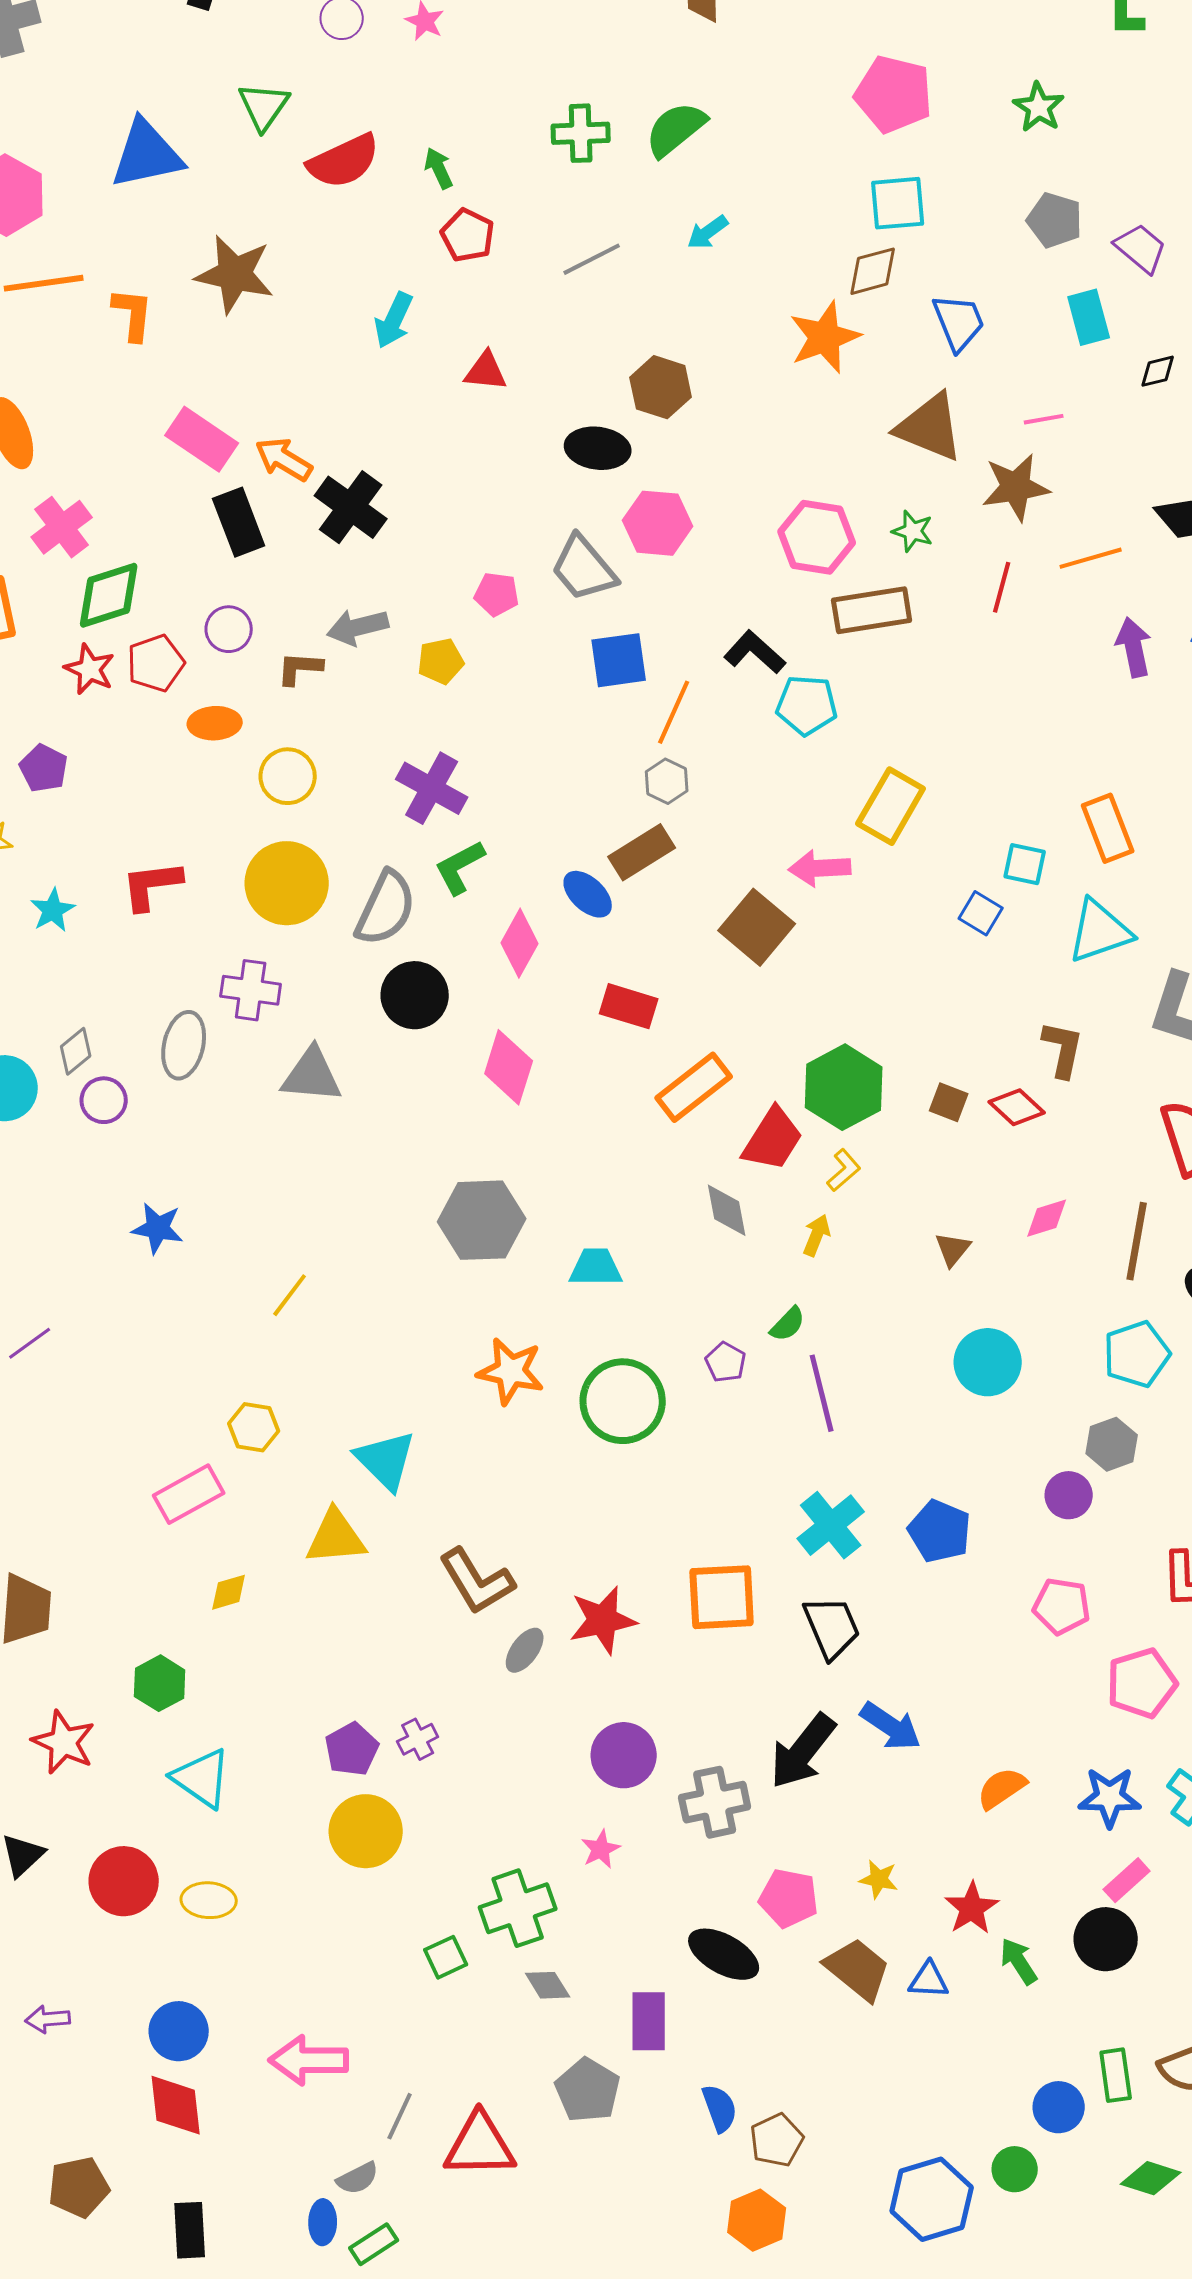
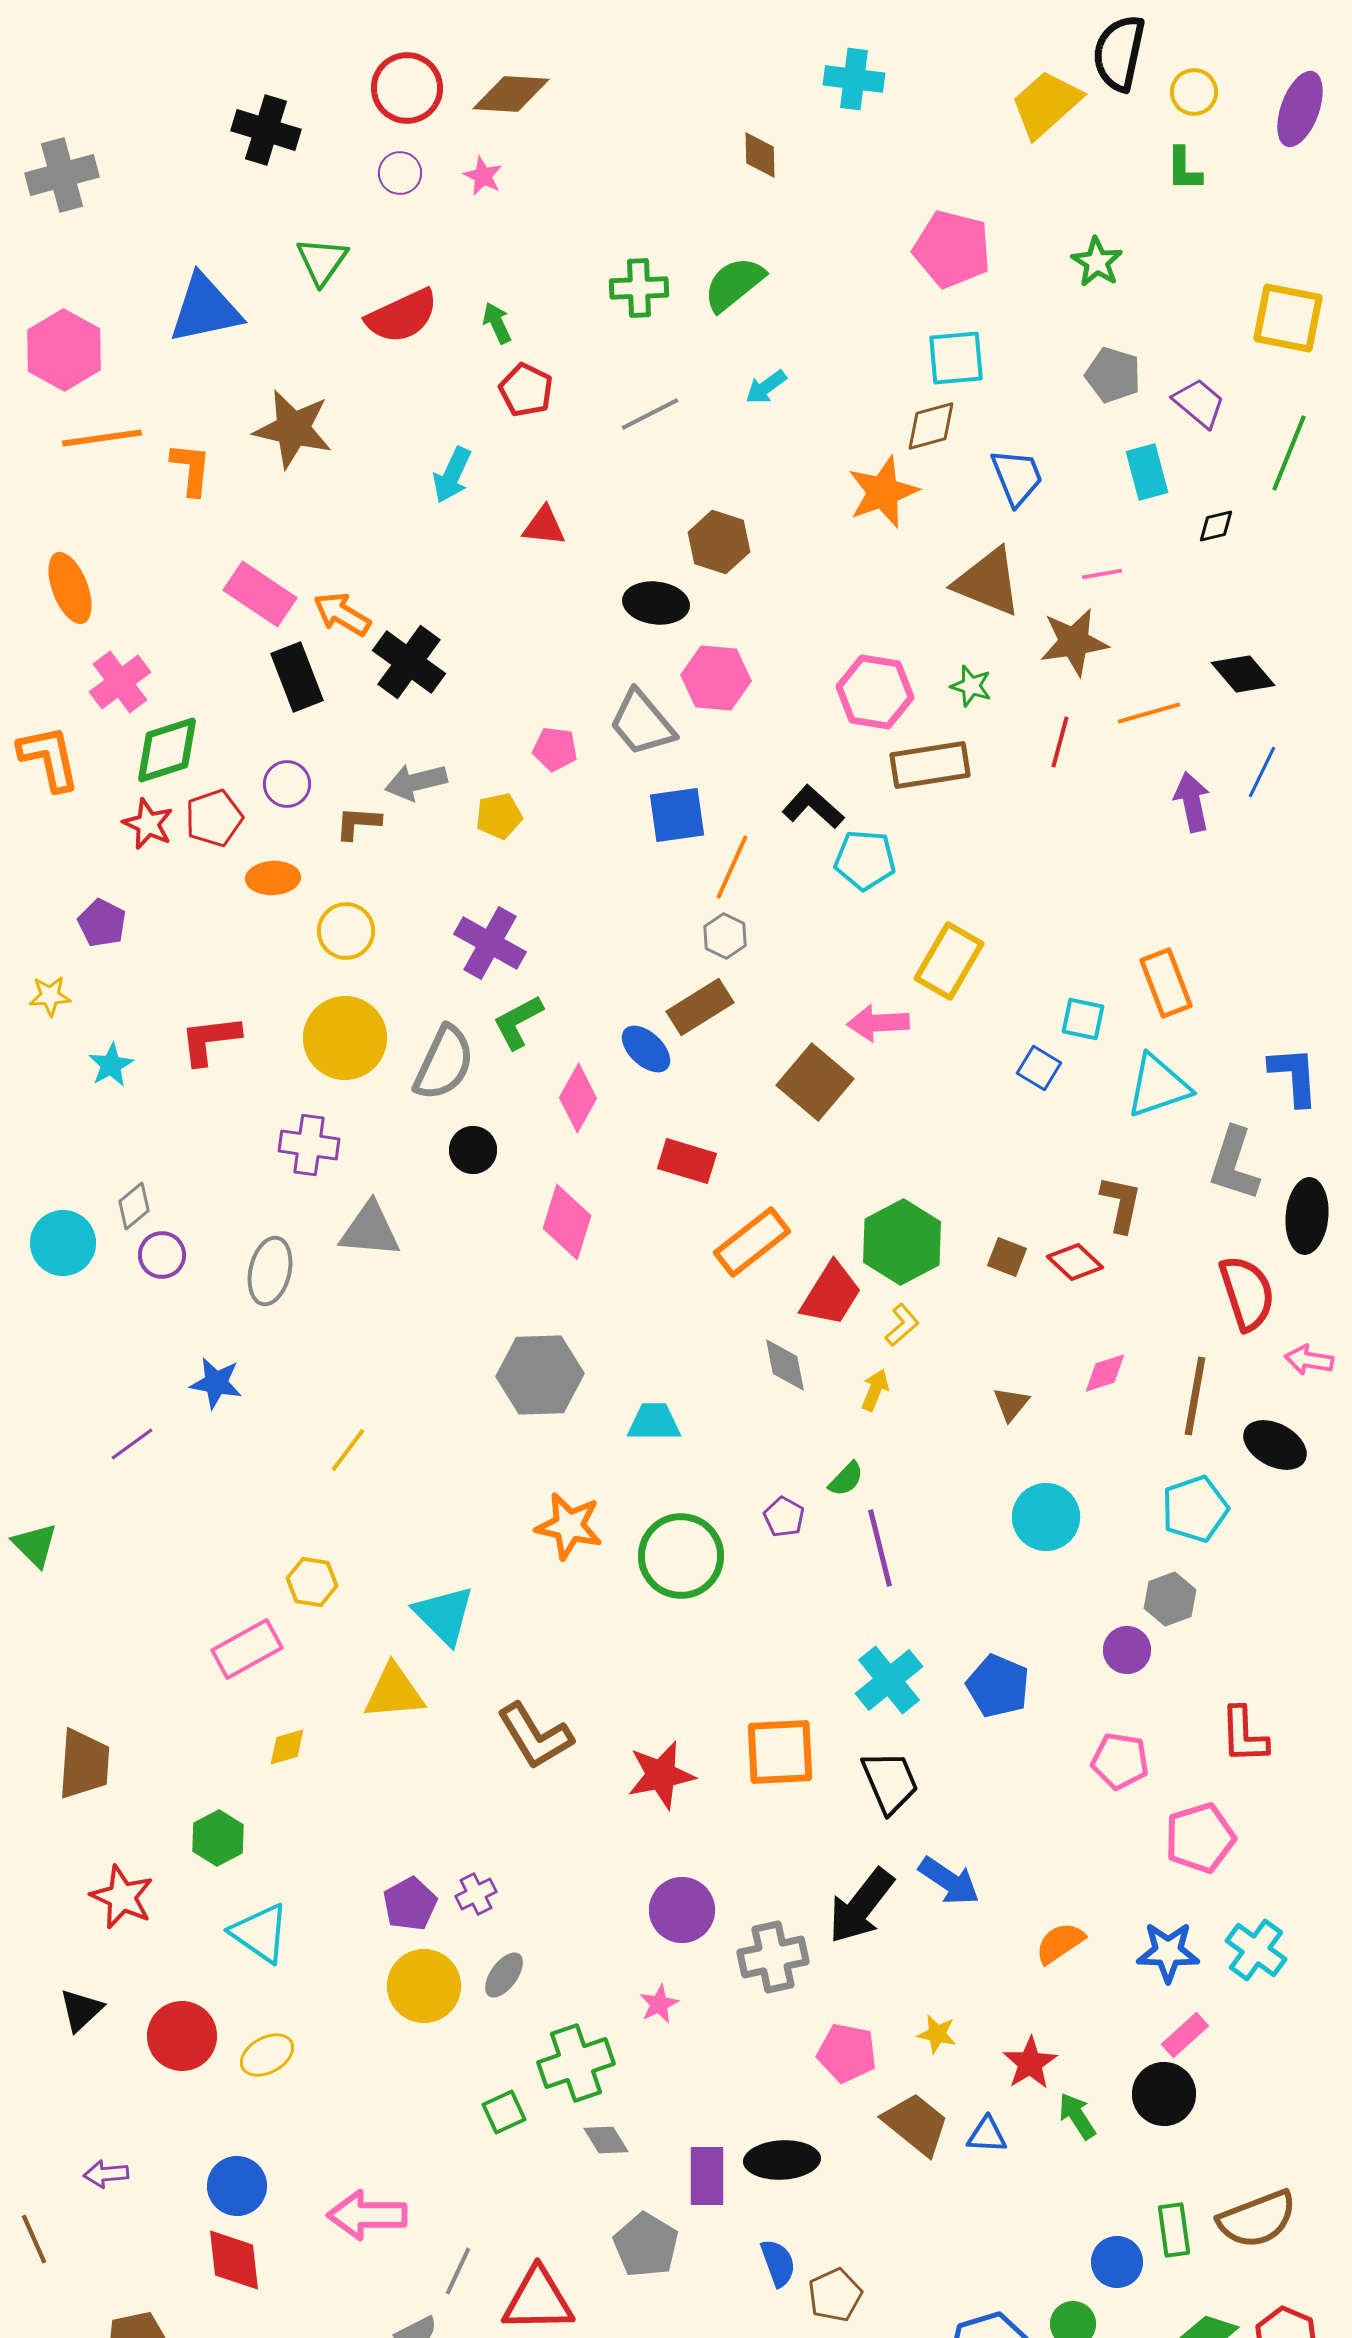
black circle: (415, 995) -> (473, 1150), size x0.7
gray ellipse: (184, 1045) -> (270, 1271), moved
purple line: (30, 1343) -> (132, 1444), moved
gray ellipse: (525, 1650) -> (504, 1975), moved
yellow ellipse: (209, 1900) -> (267, 2055), turned -32
black ellipse: (724, 1954) -> (782, 2160), moved, turned -32

